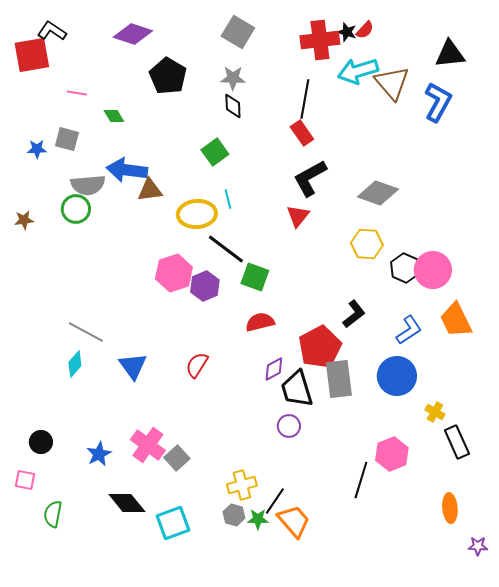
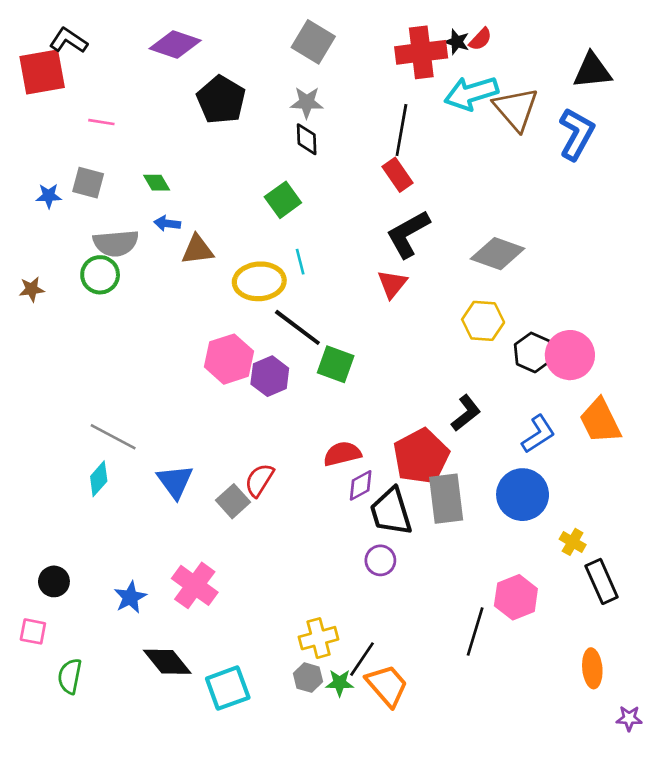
green diamond: (114, 116) -> (157, 183), moved
blue arrow: (127, 170) -> (167, 223), size x0.5
red semicircle: (260, 322) -> (342, 454), moved
gray square: (177, 458) -> (233, 501), moved

